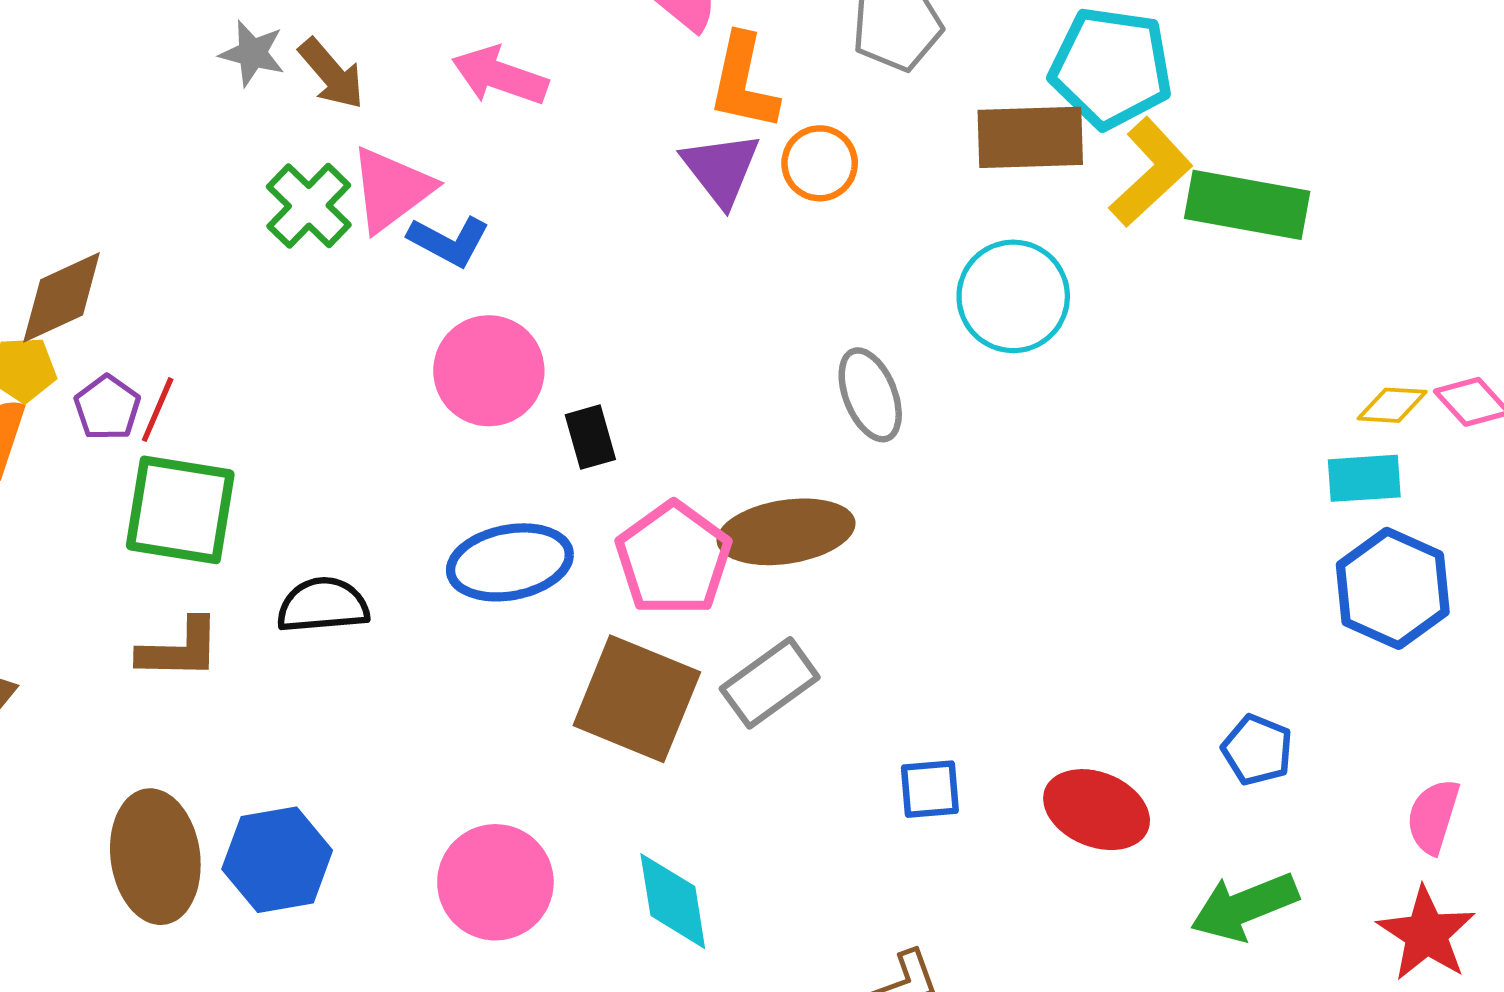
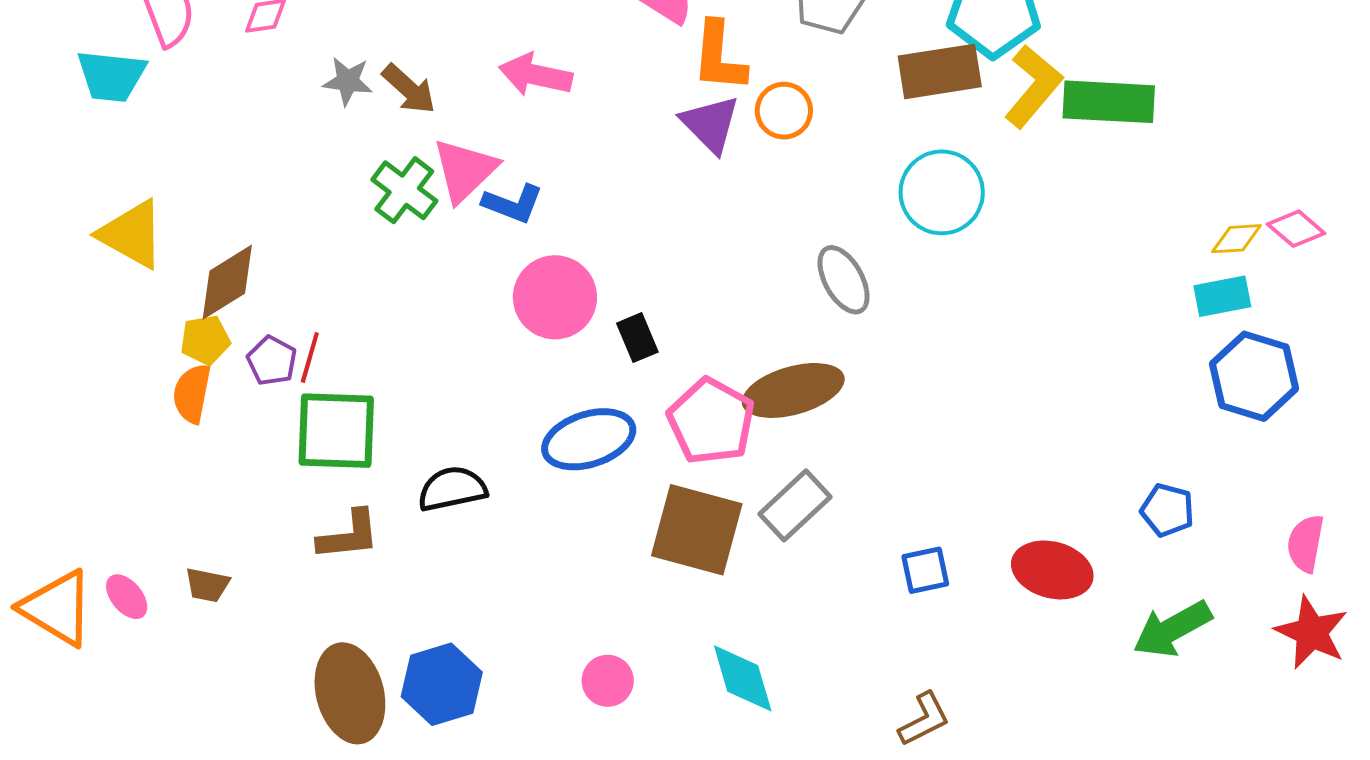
pink circle: (495, 882) -> (608, 681), size x0.6

